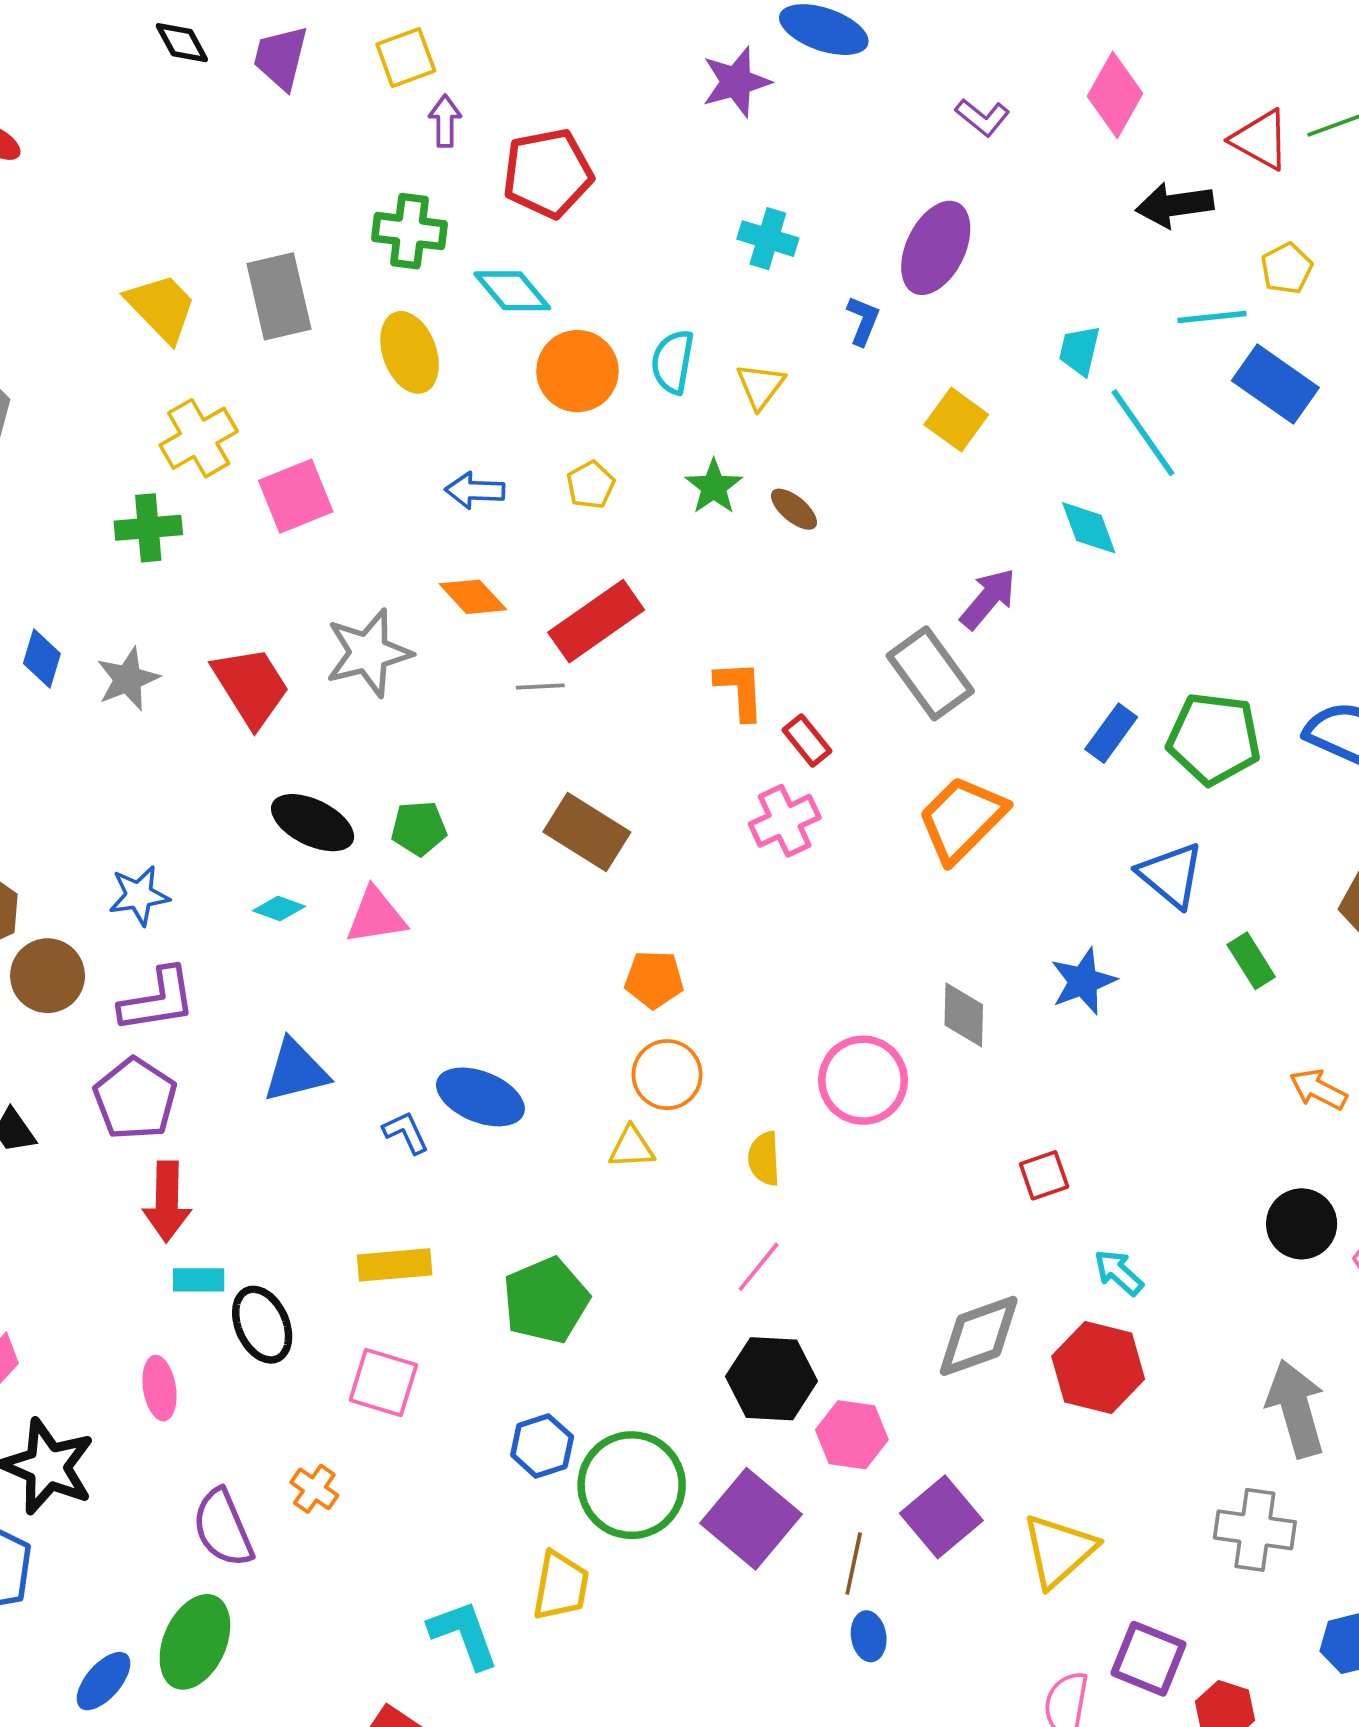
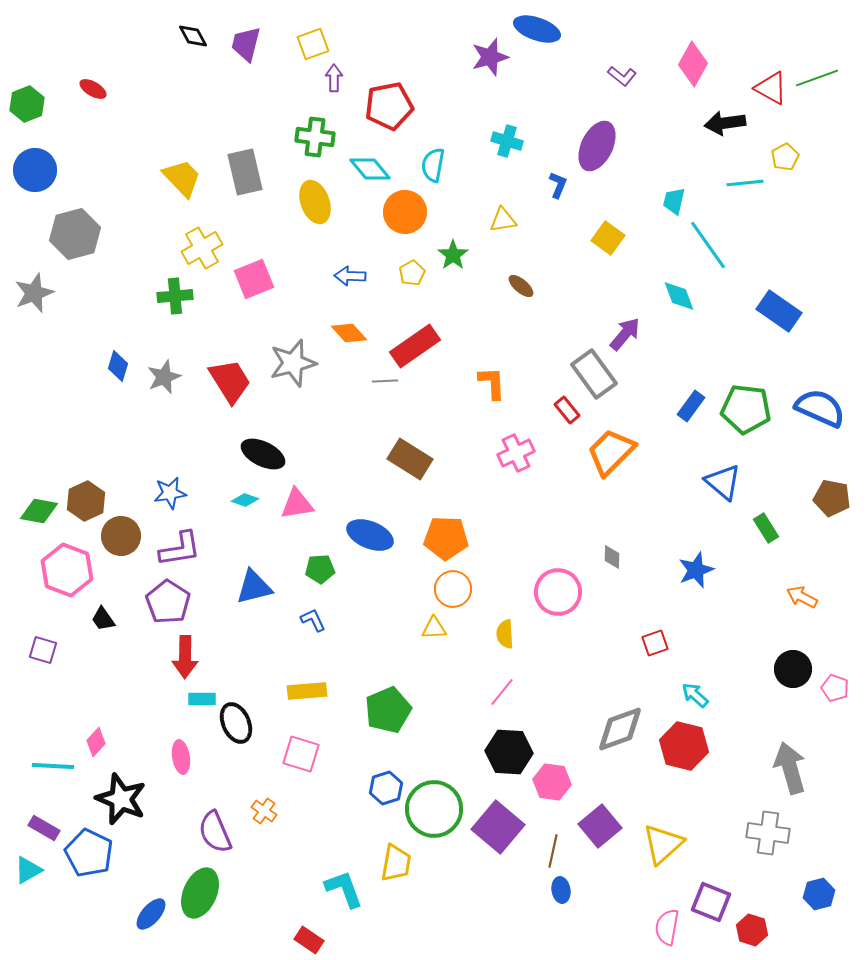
cyan semicircle: (673, 362) -> (433, 165), moved
blue rectangle: (1275, 384) -> (779, 311), moved
yellow triangle: (760, 386) -> (503, 220), turned 44
green star: (714, 487) -> (453, 255), moved
red rectangle: (807, 741) -> (567, 410), moved
green pentagon: (419, 828) -> (320, 569), moved
orange pentagon: (654, 979) -> (446, 538), size x1.4
blue star: (1083, 981) -> (696, 570), moved
gray diamond: (964, 1015) -> (612, 557), size x0.7
blue ellipse: (480, 1097) -> (370, 535), moved

